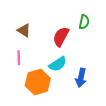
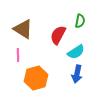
brown triangle: (24, 30) -> (23, 29), size x1.5
cyan semicircle: (58, 64) -> (76, 52), moved

